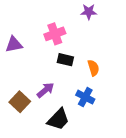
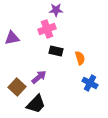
purple star: (89, 12) -> (56, 10), moved
blue cross: (85, 97) -> (90, 83), moved
black trapezoid: (58, 119) -> (36, 104), moved

